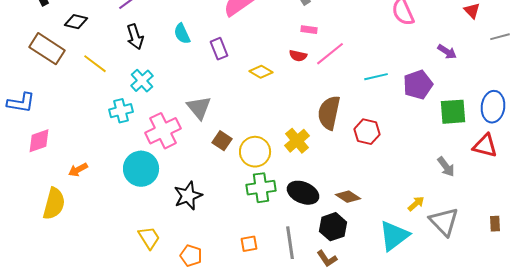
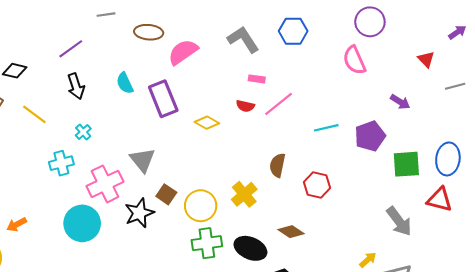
purple rectangle: (219, 49) -> (163, 99), size x1.6
cyan cross: (142, 81) -> (83, 132), size x0.7
brown semicircle: (329, 113) -> (277, 165), size x0.7
gray arrow: (446, 167) -> (399, 221), size x1.4
black star: (188, 196) -> (139, 213), moved
brown diamond: (348, 197) -> (291, 232), moved

